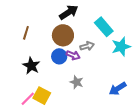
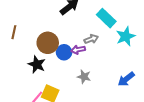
brown line: (26, 33) -> (14, 32), moved
brown circle: (63, 35) -> (48, 43), moved
purple arrow: (73, 55) -> (78, 50), turned 152

